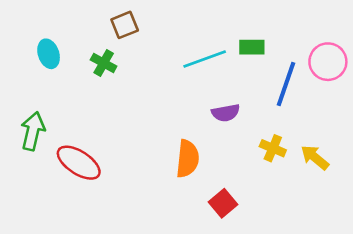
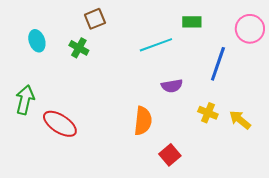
green rectangle: (252, 47) -> (192, 22), moved
pink circle: (328, 62) -> (250, 29), moved

